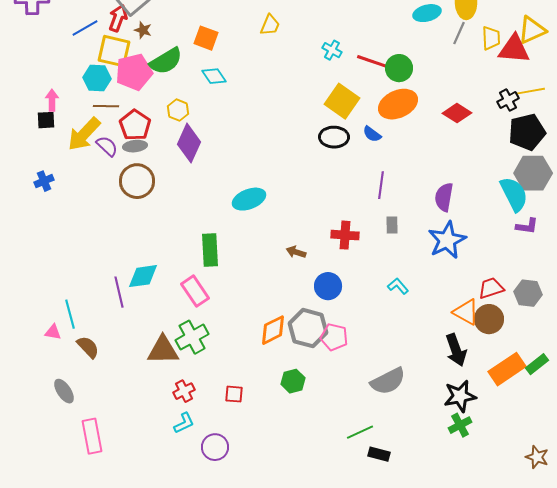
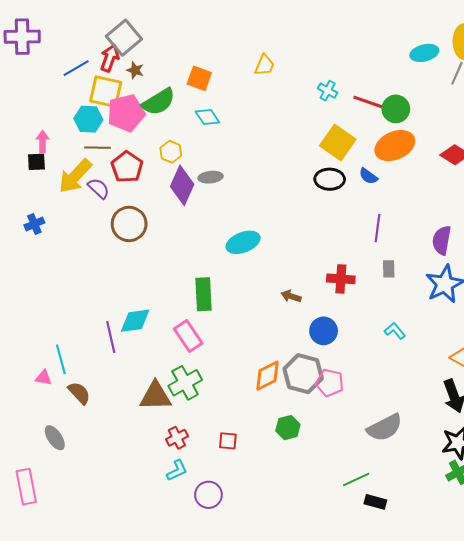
gray ellipse: (135, 146) -> (211, 177), moved
pink rectangle: (92, 436) -> (26, 487), moved

